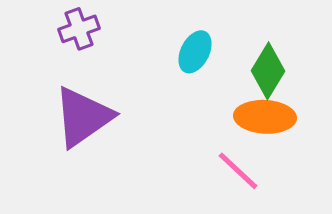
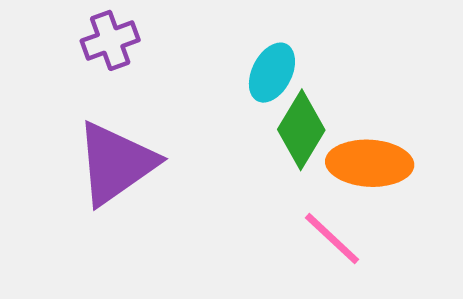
green diamond: (268, 71) -> (301, 130), moved

